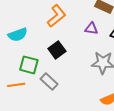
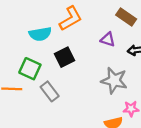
cyan semicircle: (18, 35) -> (40, 34), moved

